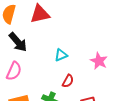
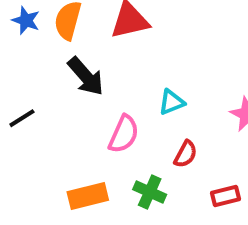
pink semicircle: (14, 71) -> (124, 134), moved

